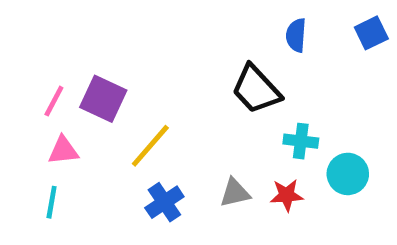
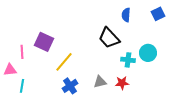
pink line: (54, 101) -> (22, 52), moved, turned -32
pink triangle: (63, 150) -> (10, 70), moved
cyan circle: (348, 174) -> (148, 53), moved

